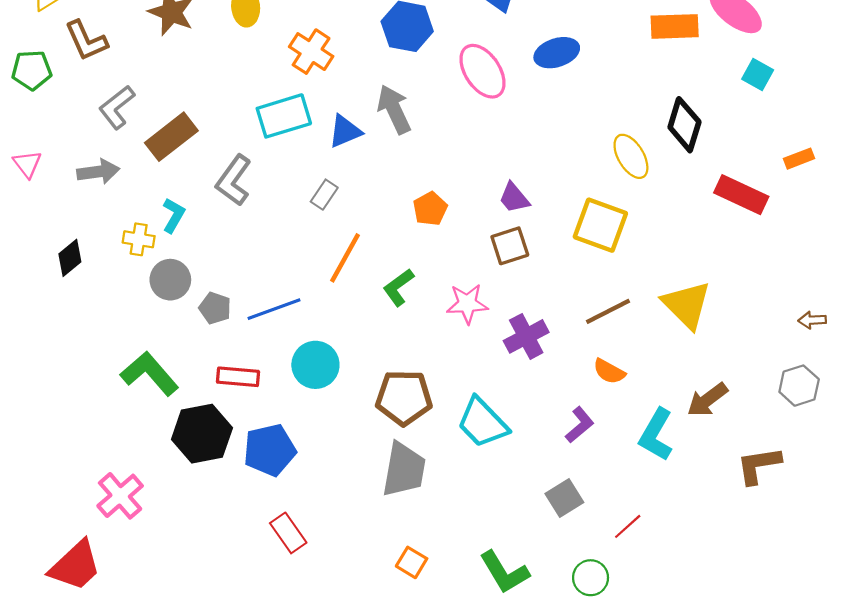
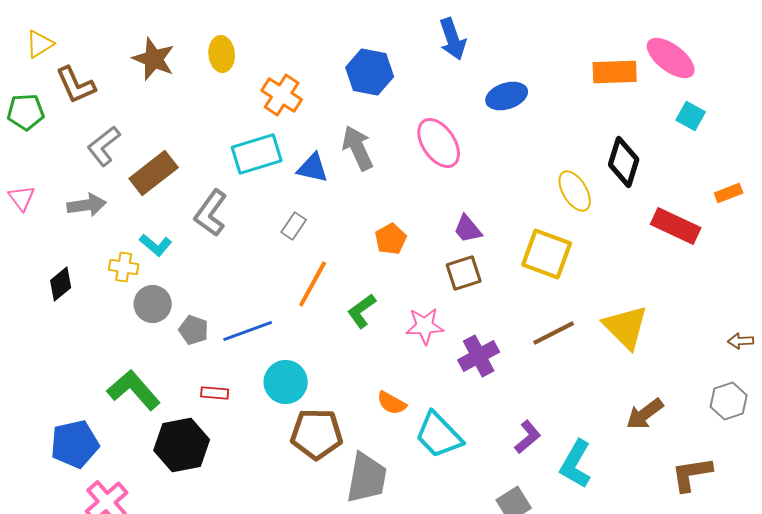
pink ellipse: (482, 71) -> (439, 143), moved
blue triangle: (345, 131) -> (313, 168), turned 36
cyan L-shape: (174, 215) -> (156, 245), turned 100
orange semicircle: (609, 371) -> (392, 403), moved
red rectangle: (238, 377) -> (215, 393), size x0.7
brown pentagon: (404, 398) -> (317, 434), moved
cyan L-shape: (656, 435) -> (576, 464), moved
blue pentagon: (270, 450) -> (75, 444), moved

